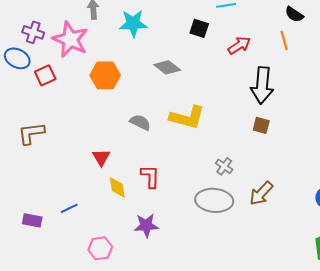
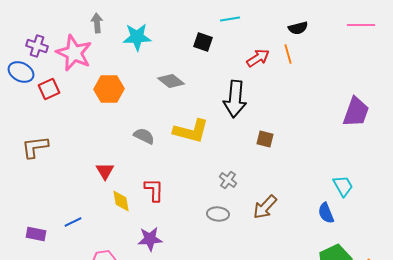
black semicircle: (294, 14) -> (298, 28), turned -48
red arrow: (239, 45) -> (258, 58), moved
black arrow: (262, 85) -> (235, 99), moved
gray ellipse: (214, 200) -> (218, 214), size x0.6

